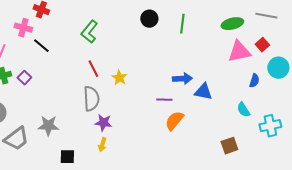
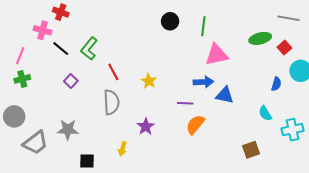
green ellipse: (232, 24) -> (260, 38), moved
green L-shape: (89, 32) -> (89, 49), moved
pink triangle: (239, 52) -> (217, 55), moved
purple square: (24, 78) -> (71, 81), moved
yellow star: (119, 78) -> (149, 81), moved
purple star: (103, 123) -> (146, 127), moved, turned 30

